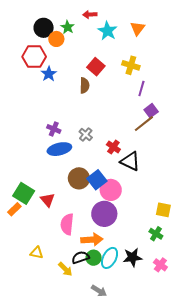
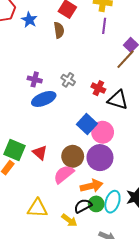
blue star: (49, 74) -> (29, 20), moved
purple line: (141, 88) -> (104, 26), moved
brown circle: (79, 178) -> (73, 156), moved
pink semicircle: (67, 224) -> (64, 174), turned 55
yellow triangle: (37, 253) -> (37, 208), size x1.5

